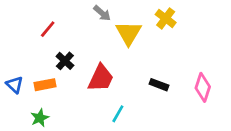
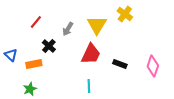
gray arrow: (102, 13) -> (68, 29), moved, turned 80
red trapezoid: (101, 78) -> (91, 54), moved
blue triangle: (15, 85) -> (11, 55), moved
cyan line: (118, 114) -> (89, 86), turned -32

